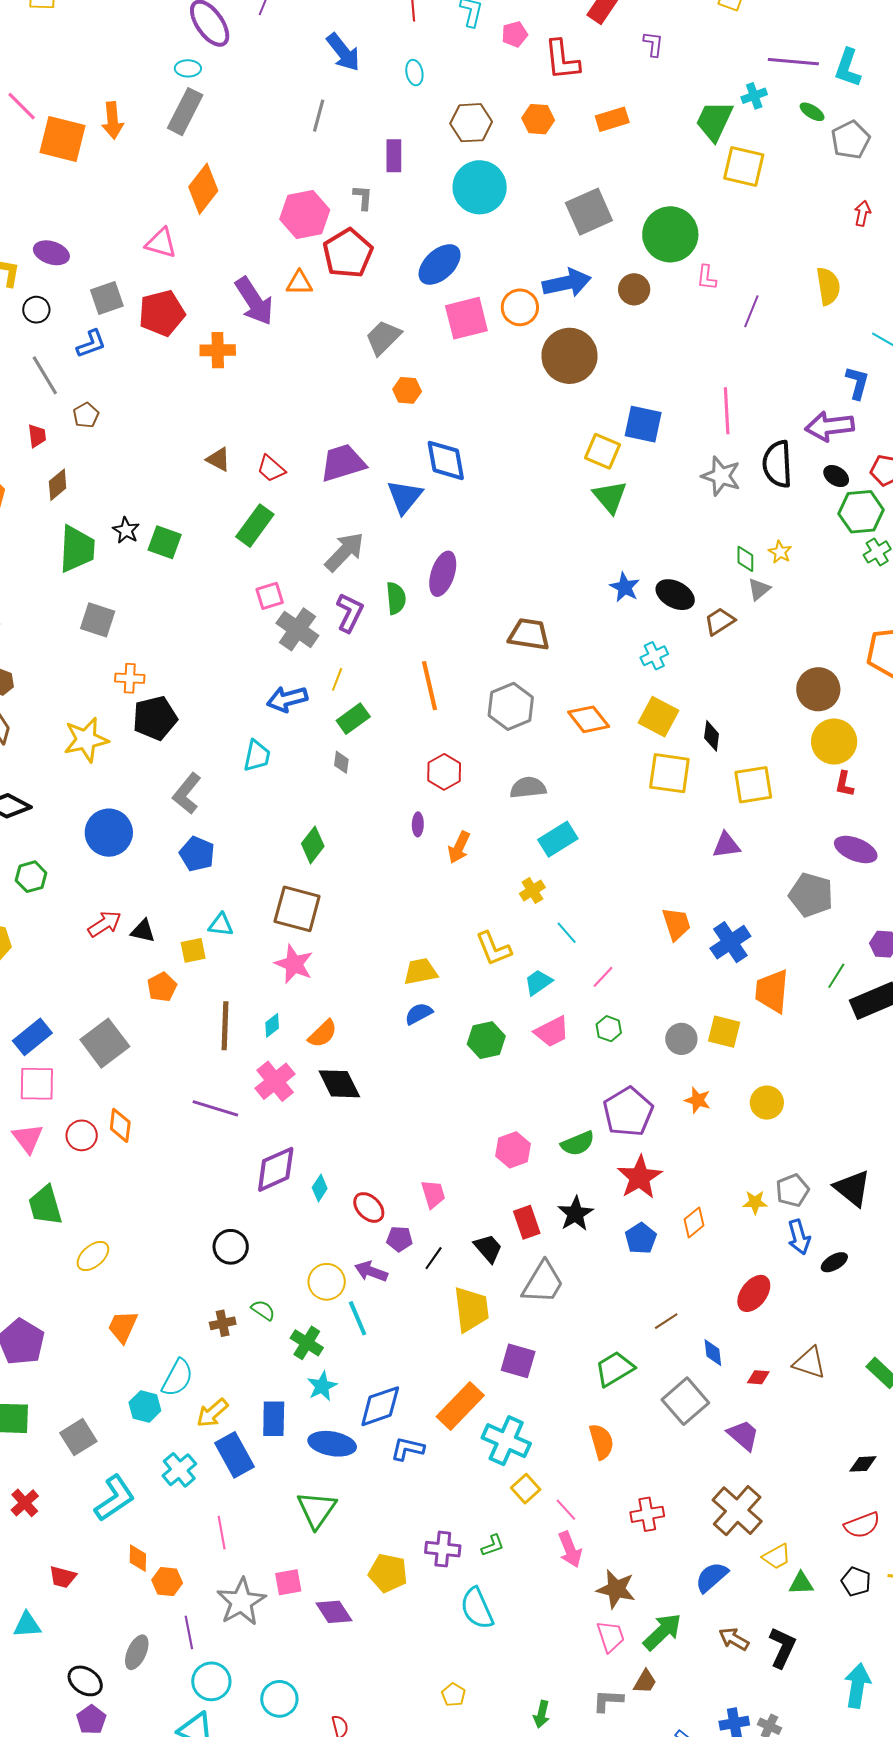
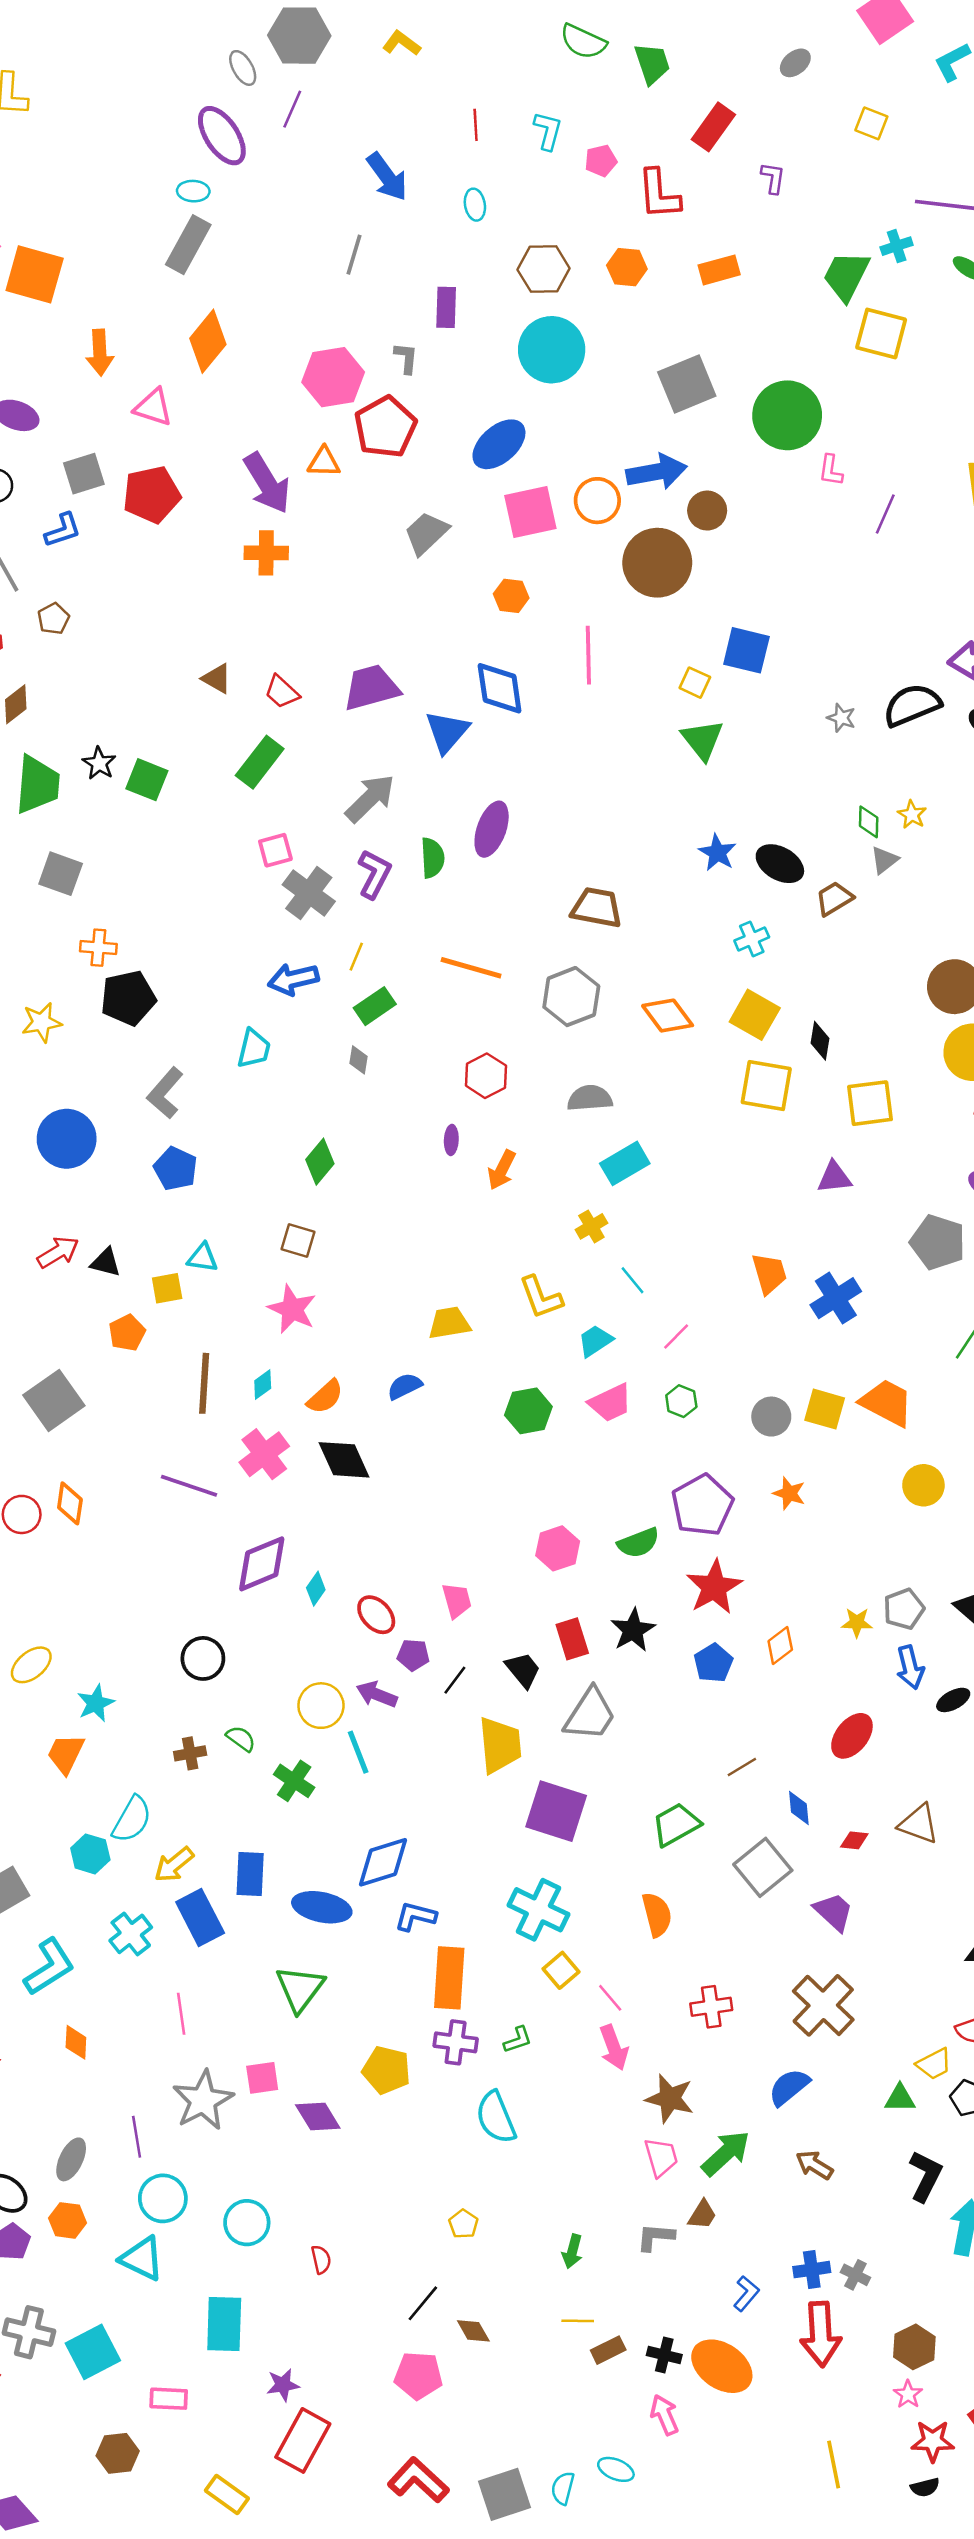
orange arrow: (113, 120) -> (100, 353), moved
brown circle: (634, 289) -> (707, 511), moved
orange cross: (218, 350) -> (266, 553), moved
orange hexagon: (407, 390) -> (511, 596), moved
pink line: (727, 411) -> (588, 655), moved
yellow square: (603, 451) -> (695, 683), size x0.7
black semicircle: (777, 464) -> (912, 705), turned 69
gray star: (721, 476) -> (841, 718), size x0.6
orange line: (430, 686) -> (471, 968), turned -63
yellow star: (86, 740) -> (42, 1022), size x0.7
brown square: (297, 909) -> (298, 1241), size x0.6
orange trapezoid: (772, 991) -> (887, 1403), moved, turned 111
blue semicircle: (419, 1014) -> (405, 1386), moved
yellow circle: (767, 1103) -> (923, 1485), moved
purple square: (518, 1361) -> (556, 1811), size x1.4
cyan star: (322, 1386) -> (96, 1703), moved
orange rectangle: (460, 1406) -> (449, 1978), moved, turned -42
yellow trapezoid: (777, 1557) -> (934, 2064), moved
orange hexagon: (167, 1582) -> (68, 2220), moved
black L-shape: (782, 1647) -> (925, 2176), moved

